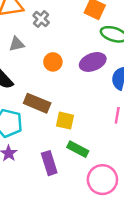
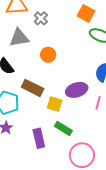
gray triangle: (17, 44) -> (19, 38), size x1.5
purple ellipse: (93, 62) -> (77, 90), moved

